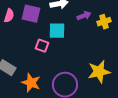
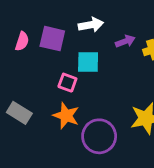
orange star: (31, 83) -> (66, 116), moved

